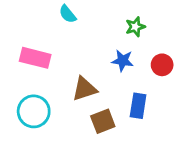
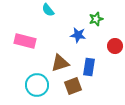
blue star: (123, 61) -> (78, 35), moved
blue rectangle: (138, 106) -> (89, 67), moved
cyan circle: (34, 111) -> (37, 85), moved

